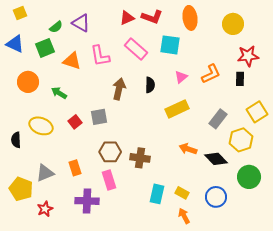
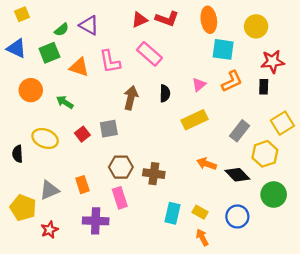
cyan square: (170, 45) -> (223, 49), moved

